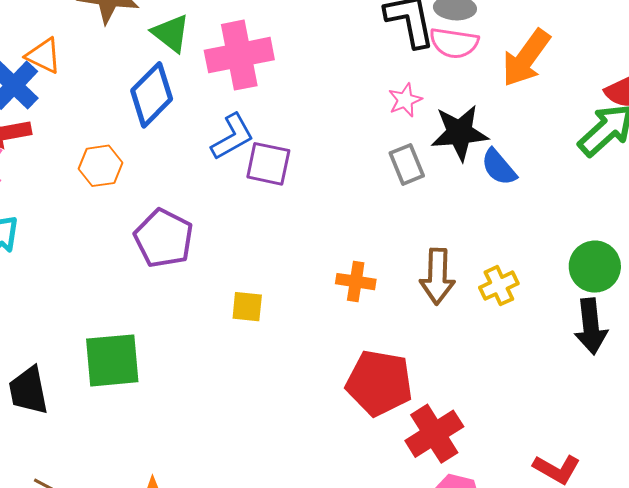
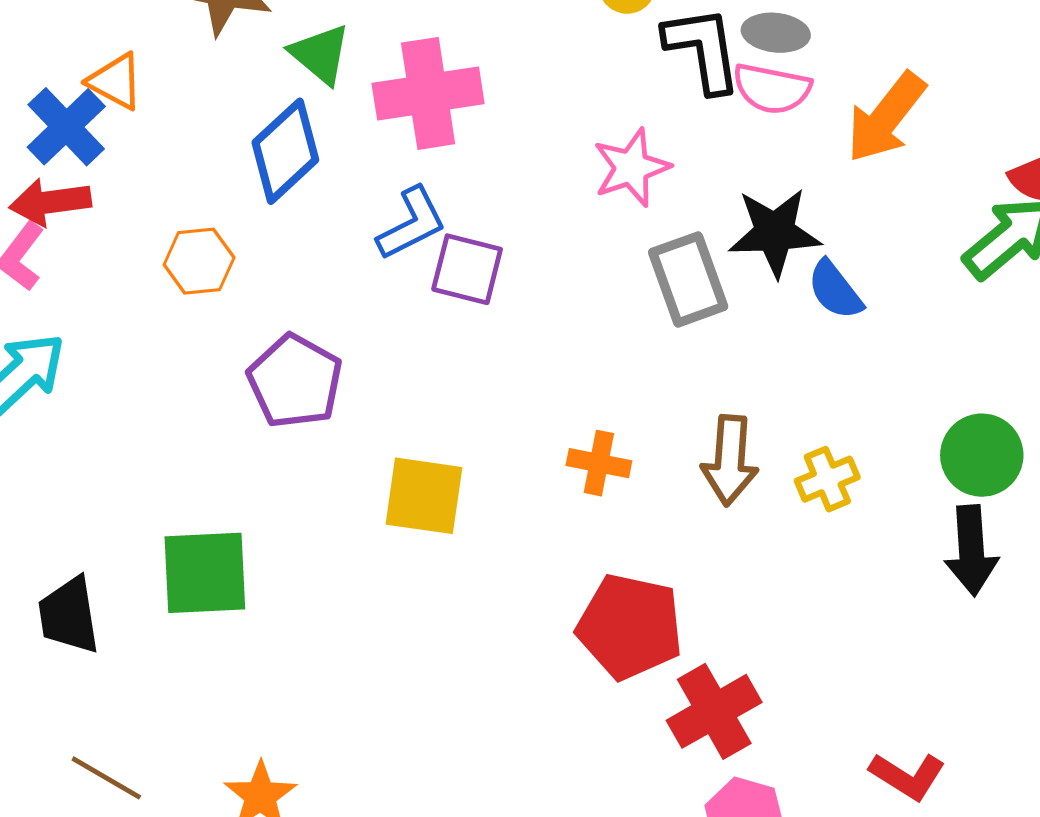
pink star: (405, 100) -> (631, 168), moved, size x1.4
gray rectangle: (407, 164) -> (688, 279), size x1.4
yellow square: (247, 307) -> (424, 496), size x1.6

